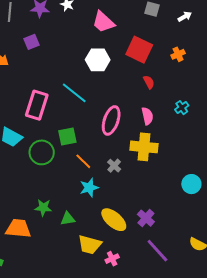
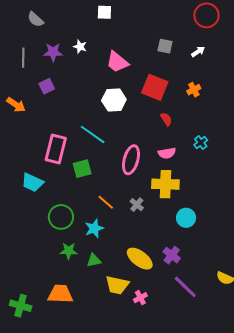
pink semicircle: (147, 116) -> (167, 153), turned 96
green square: (67, 137) -> (82, 169), moved
green circle: (42, 152) -> (61, 217), moved
cyan circle: (191, 184) -> (186, 218), moved
cyan star: (89, 188) -> (94, 228), moved
orange trapezoid: (18, 229) -> (60, 294), moved

